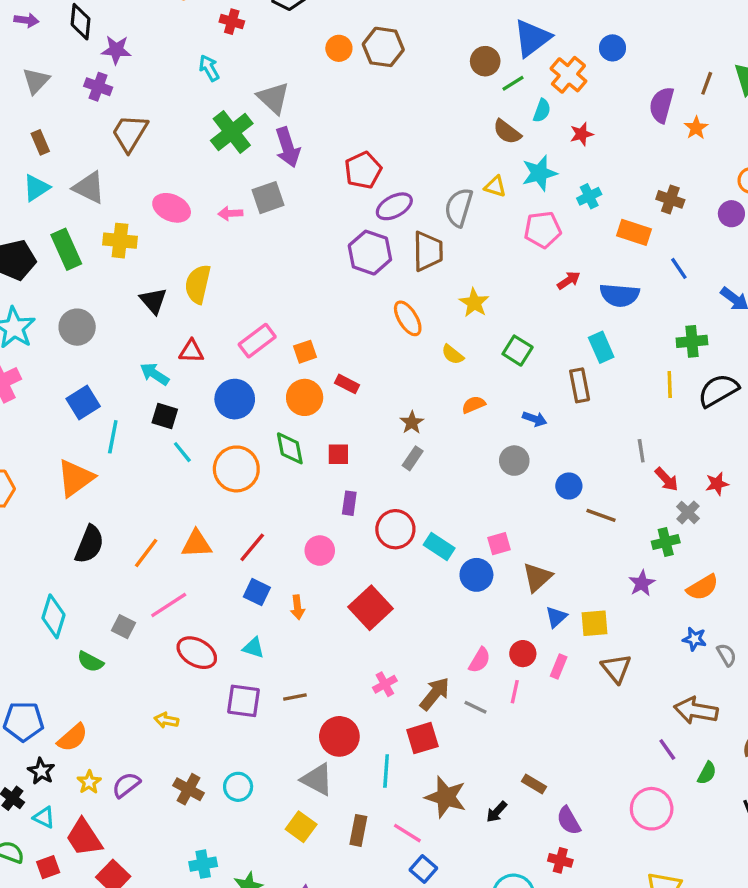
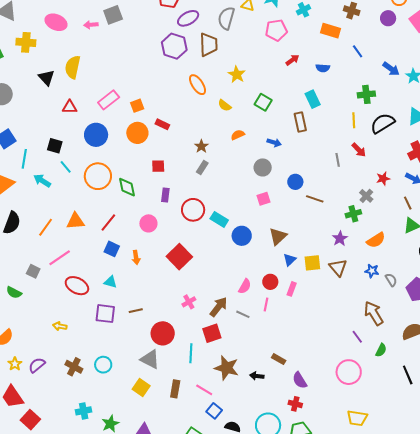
blue semicircle: (620, 295) -> (323, 68), size x0.6
cyan arrow: (155, 374) -> (42, 181), moved
green diamond: (290, 448) -> (127, 187), moved
red arrow: (667, 479) -> (359, 150), moved
pink square: (499, 544) -> (263, 199), moved
brown triangle: (616, 668) -> (338, 267), moved
brown arrow: (696, 711) -> (374, 313), turned 50
black arrow: (497, 812) -> (257, 376), turned 56

